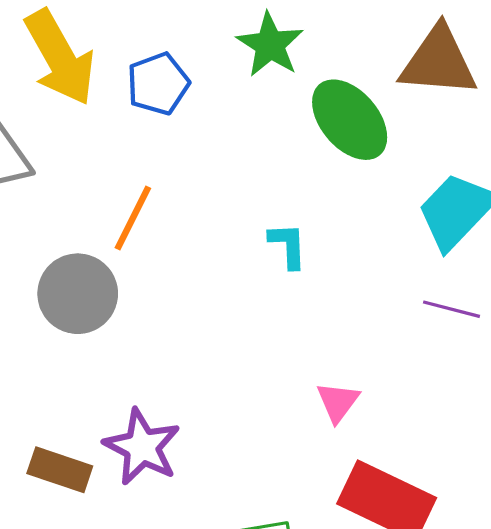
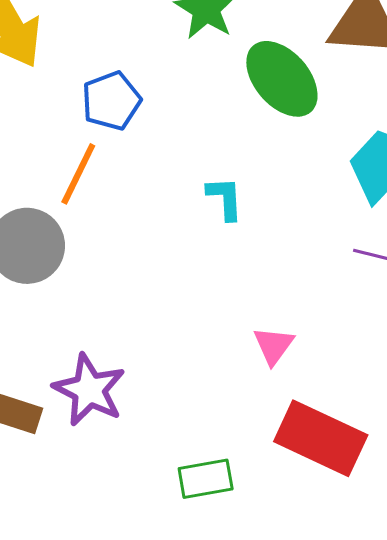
blue pentagon: (158, 84) -> (111, 101), moved

